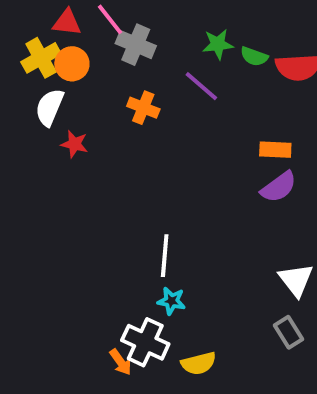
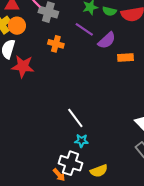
red star: (74, 144) -> (23, 66), size x1.6
purple semicircle: (279, 187) -> (107, 40), moved
white line: (165, 256) -> (75, 118), turned -35

